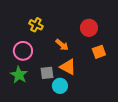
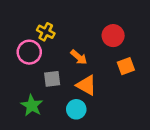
pink circle: (23, 51) -> (29, 52), moved
gray square: (47, 73) -> (52, 79), moved
green star: (19, 75) -> (32, 105), moved

